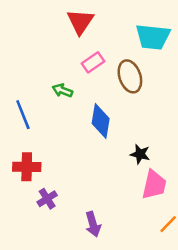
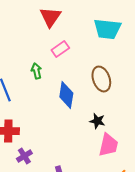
brown ellipse: (130, 76) -> (101, 79), moved
green arrow: (62, 90) -> (36, 71), turned 56

